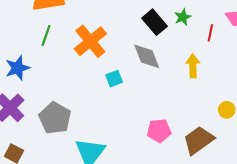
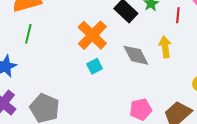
orange cross: (90, 41) -> (92, 35), moved
gray diamond: (147, 56) -> (136, 55), moved

